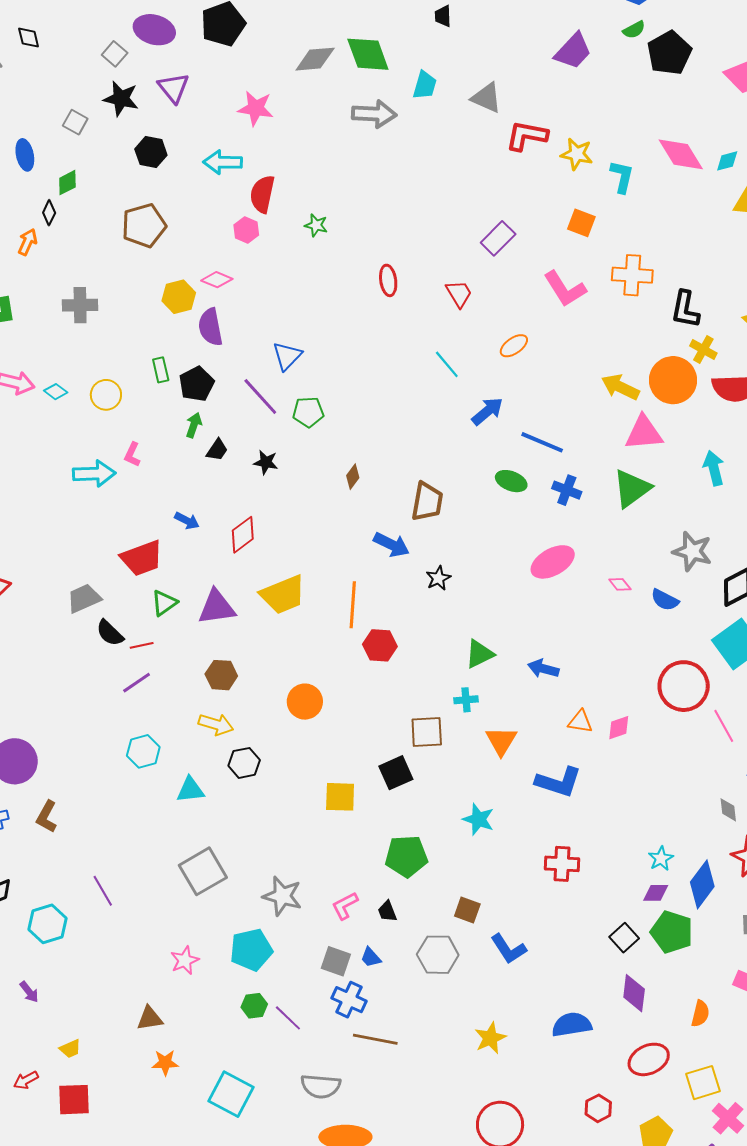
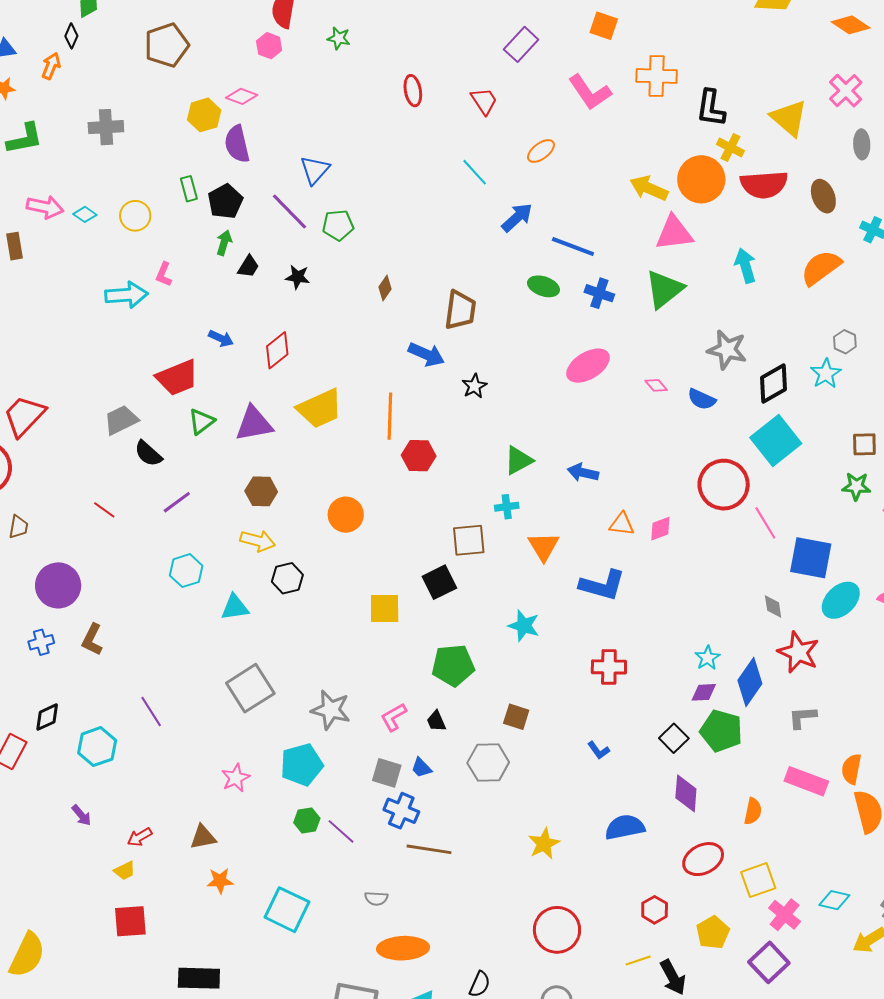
red line: (142, 645) -> (104, 510), moved, turned 50
blue L-shape: (509, 949) -> (599, 750), moved, size x0.6
red arrow: (26, 1080) -> (140, 837), moved
gray semicircle: (321, 1086) -> (376, 898), size x0.6

